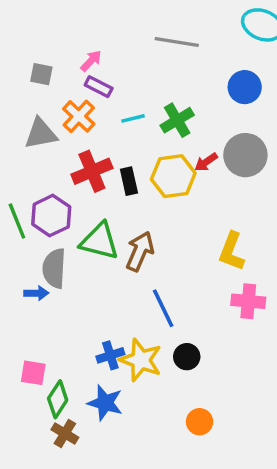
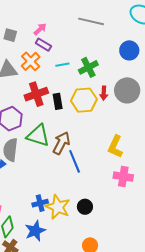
red arrow: (206, 162) -> (104, 93), turned -56
blue line: (163, 308) -> (75, 161), moved
blue star: (105, 403) -> (35, 231), turned 30

